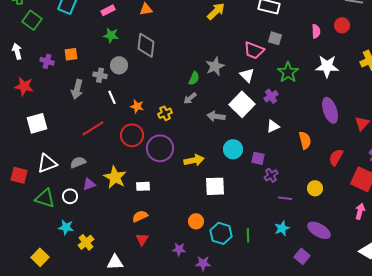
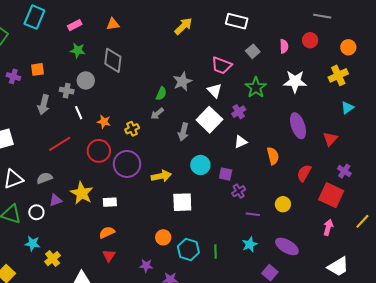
gray square: (275, 38) -> (253, 51), moved, turned 32
gray arrow: (216, 116) -> (183, 132), turned -84

